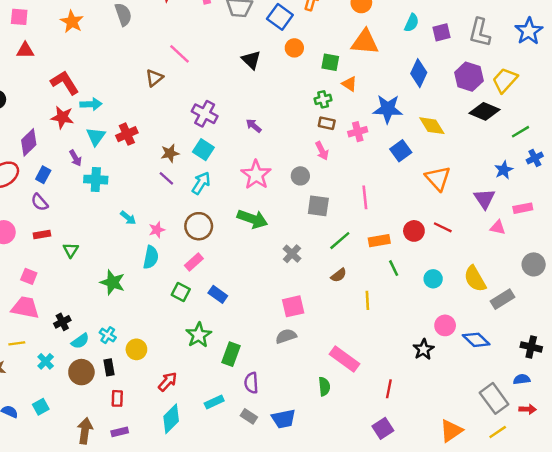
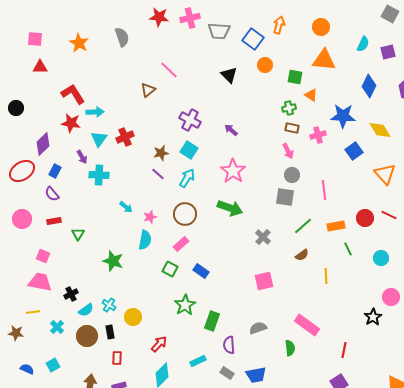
gray circle: (300, 176) -> (292, 175), moved
gray semicircle: (286, 336) -> (258, 328), moved

